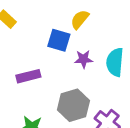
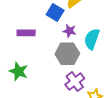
gray hexagon: (73, 105) -> (67, 54), moved

